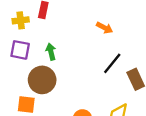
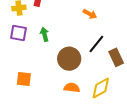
brown circle: (42, 80) -> (69, 59), moved

